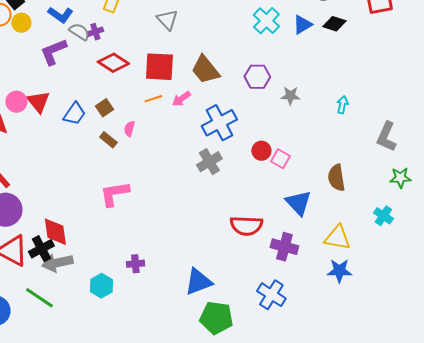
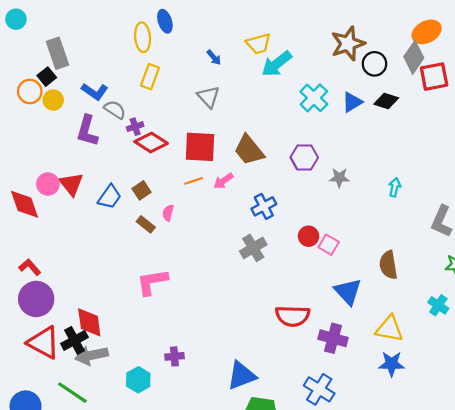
purple cross: (95, 32) -> (135, 127), moved
purple L-shape: (53, 52) -> (87, 131), turned -52
blue cross: (219, 123) -> (264, 206), size x0.7

